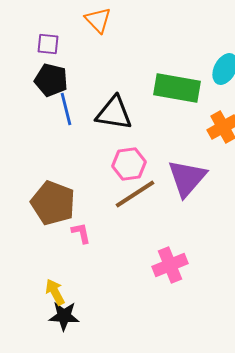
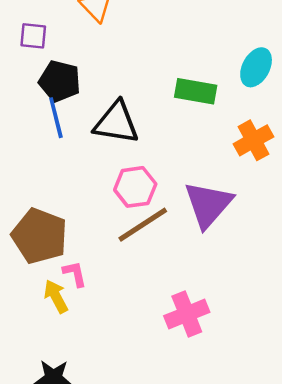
black pentagon: (51, 80) -> (60, 81), moved
green rectangle: (177, 88) -> (196, 91), size x0.7
yellow arrow: (55, 292) -> (56, 296), moved

